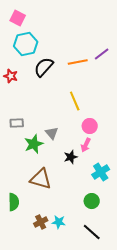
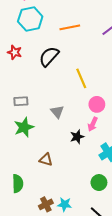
orange line: (78, 62) -> (70, 27), moved
black semicircle: (44, 67) -> (49, 56), moved
green star: (34, 144) -> (24, 127), moved
brown triangle: (41, 179) -> (46, 160), size x0.6

